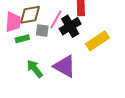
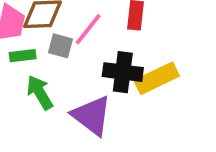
black cross: (70, 26) -> (123, 72), moved, turned 30
green arrow: (35, 69) -> (40, 93), moved

